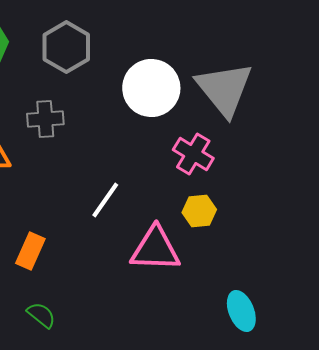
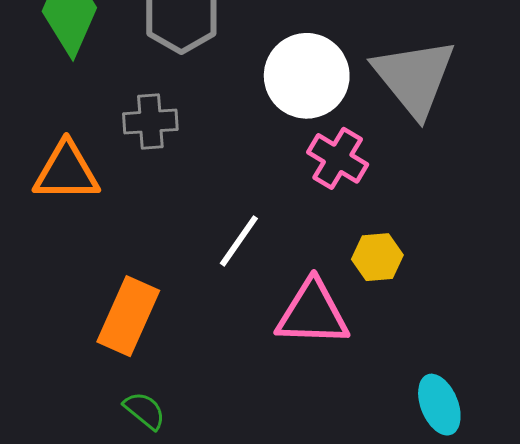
pink cross: (193, 154) -> (338, 158), moved
orange rectangle: (30, 251) -> (128, 316), size x1.4

